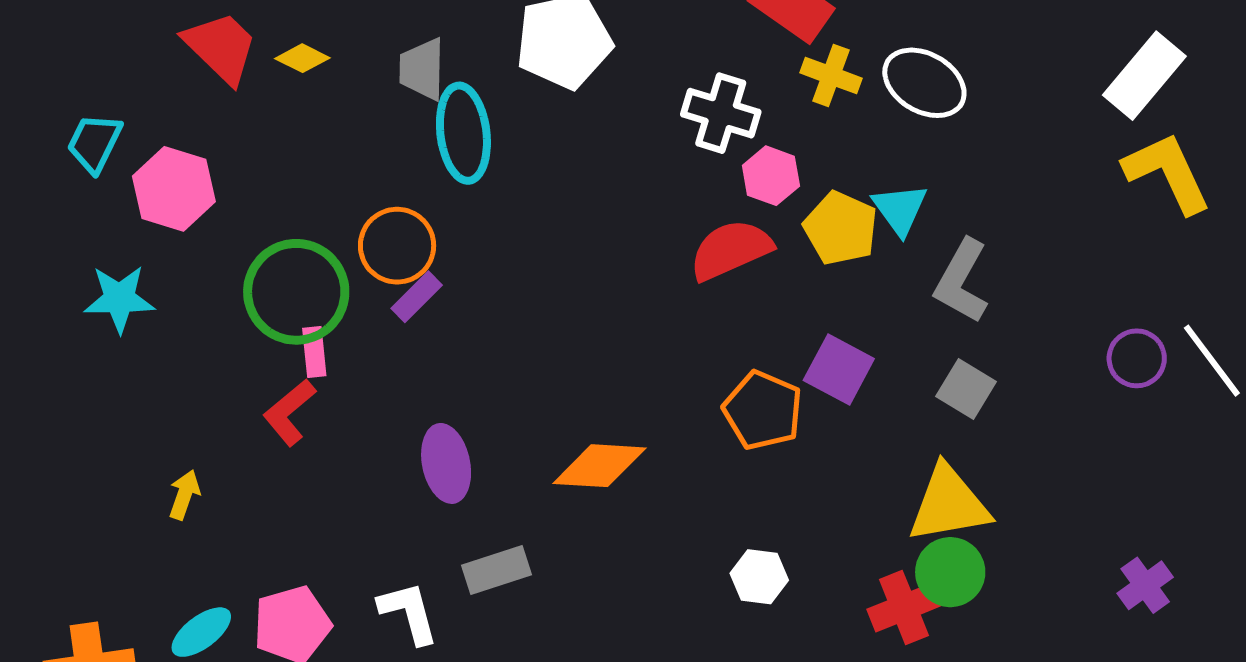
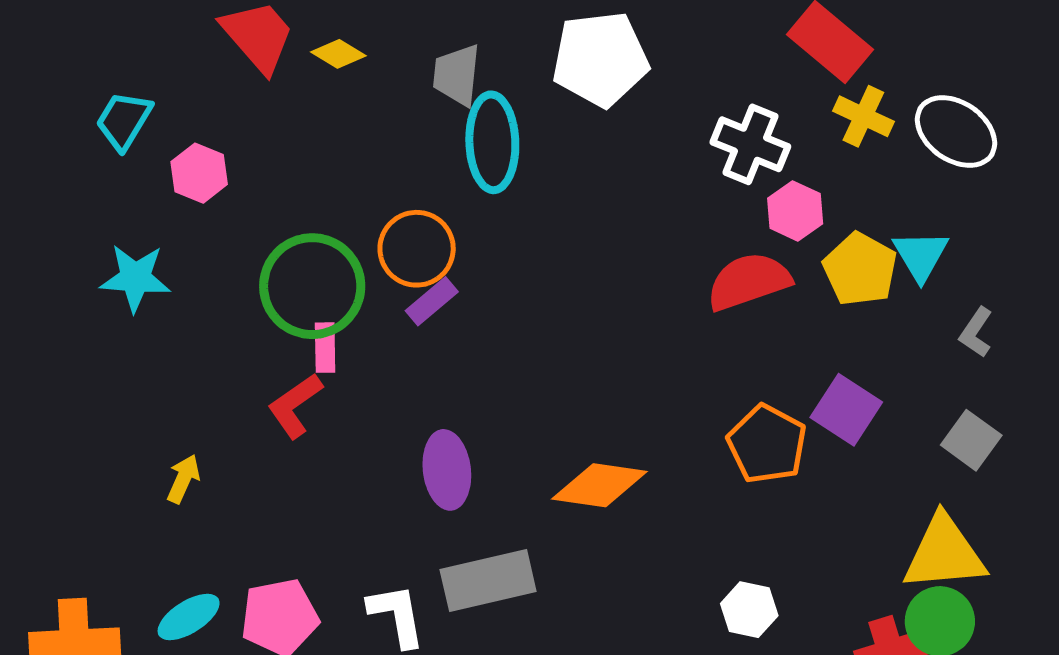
pink hexagon: (174, 189) -> (199, 173), size x0.7
gray L-shape: (962, 281) -> (976, 332), size x0.6
gray rectangle: (497, 570) -> (488, 580), size x1.4

